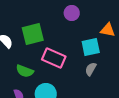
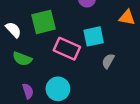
cyan square: (91, 47) -> (94, 36), moved
green semicircle: (25, 71) -> (22, 59), moved

